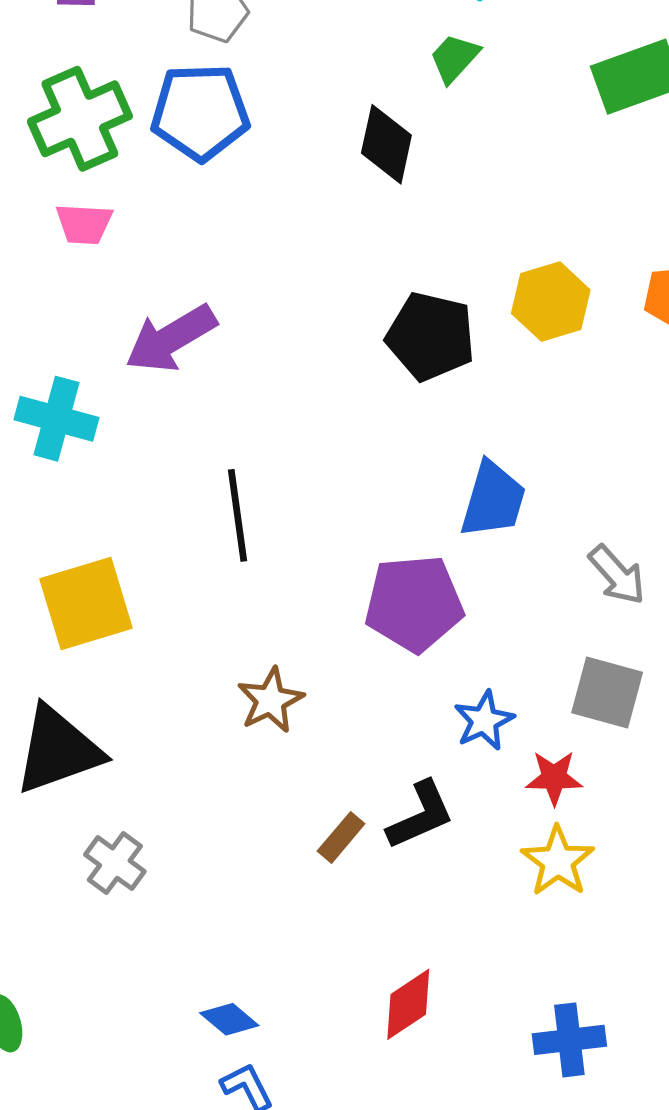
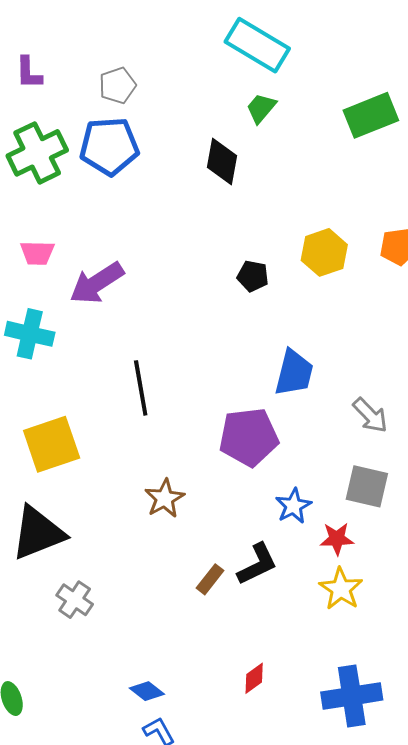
pink trapezoid: (84, 224) -> (37, 253), moved
black pentagon: (431, 336) -> (253, 276), size x0.6
red diamond: (408, 1004) -> (254, 678), size x0.7
blue cross: (569, 1040) -> (352, 696), size x1.4

